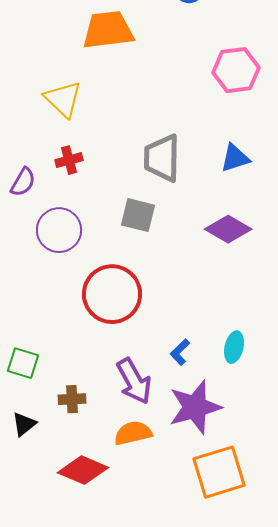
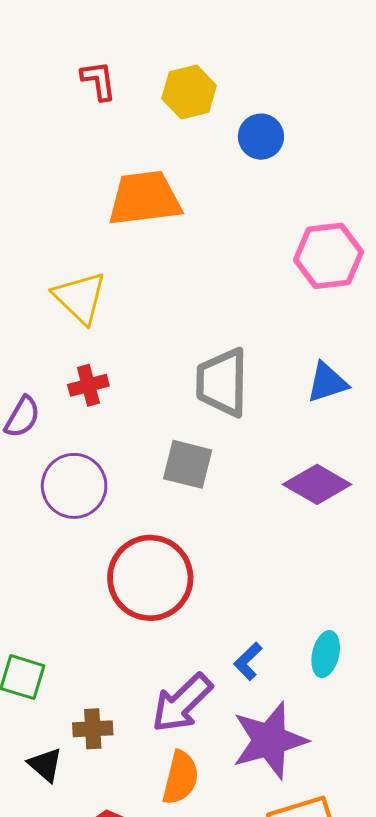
purple arrow: (134, 381) -> (182, 703), turned 75
black triangle: (24, 424) -> (45, 765), moved, turned -40
orange semicircle: (133, 433) -> (180, 778), turned 117

